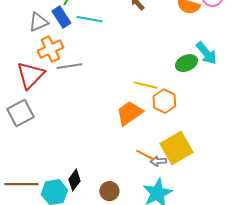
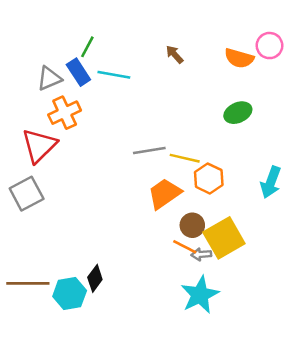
cyan arrow: (206, 53) -> (271, 182), moved, turned 60
green ellipse: (186, 63) -> (238, 113), moved
gray line: (69, 66) -> (149, 151), moved
brown circle: (109, 191) -> (192, 225), moved

